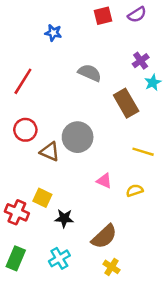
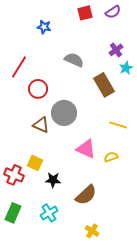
red circle: (25, 130) -> (38, 89), moved
pink triangle: (104, 181) -> (86, 149), size x1.5
yellow cross: (112, 267) -> (92, 231), moved

